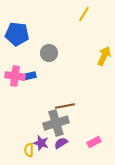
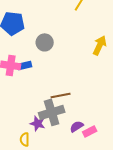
purple star: (41, 143) -> (38, 123), moved
purple semicircle: (61, 143) -> (77, 126), moved

